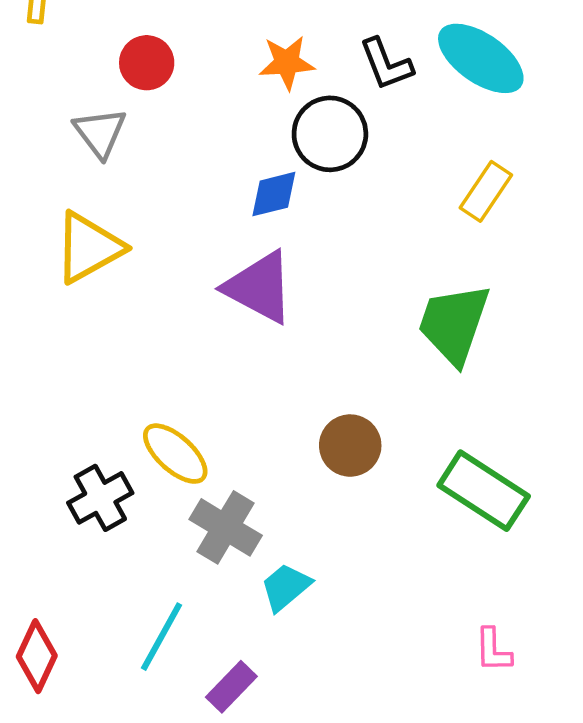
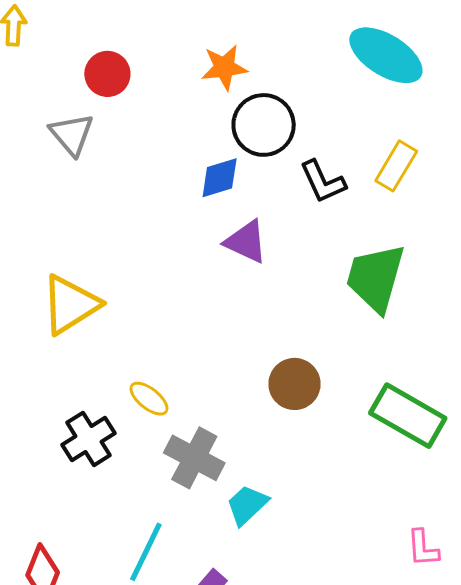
black L-shape: (386, 64) -> (323, 182), moved
yellow triangle: (89, 247) -> (70, 305), moved
purple triangle: (259, 287) -> (246, 242), moved, size x0.7
yellow ellipse: (175, 454) -> (149, 399), size x0.7

